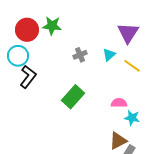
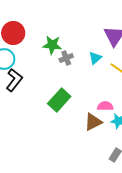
green star: (52, 26) -> (52, 45), moved
brown triangle: (118, 141) -> (93, 122), moved

